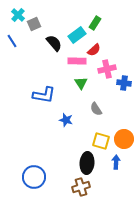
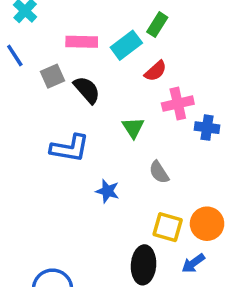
gray square: (34, 24) -> (53, 76), moved
black semicircle: (54, 43) -> (87, 90), moved
pink rectangle: (77, 61) -> (82, 42), moved
blue arrow: (116, 162) -> (193, 263), turned -128

